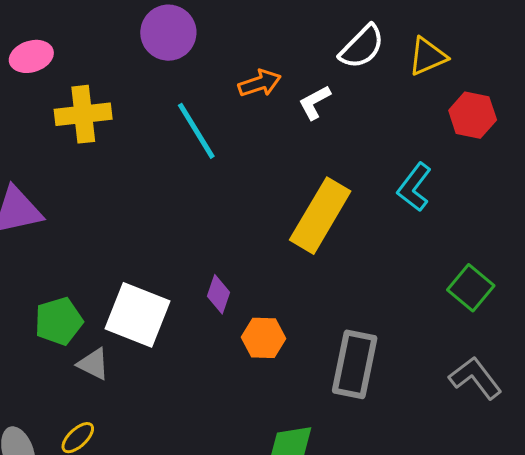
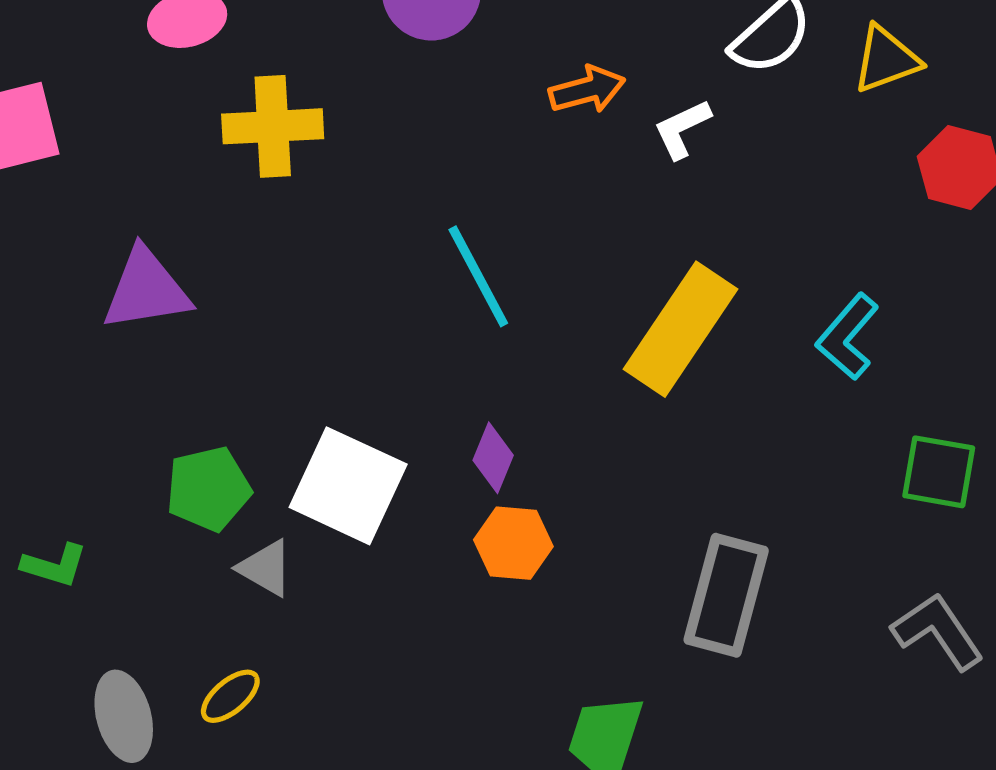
cyan line: (196, 131) -> (478, 276), moved
cyan L-shape: (414, 187) -> (848, 337), moved
green square: (471, 288) -> (939, 472), turned -33
orange hexagon: (263, 338) -> (513, 543), moved

